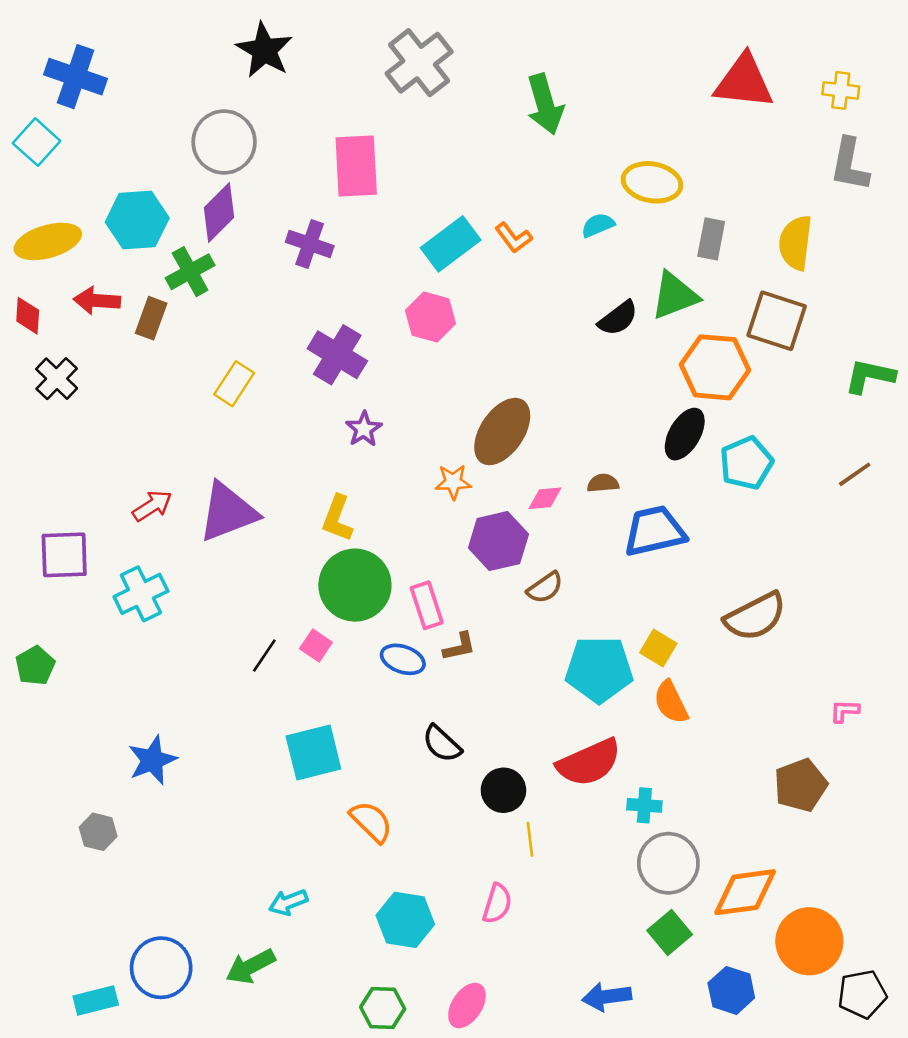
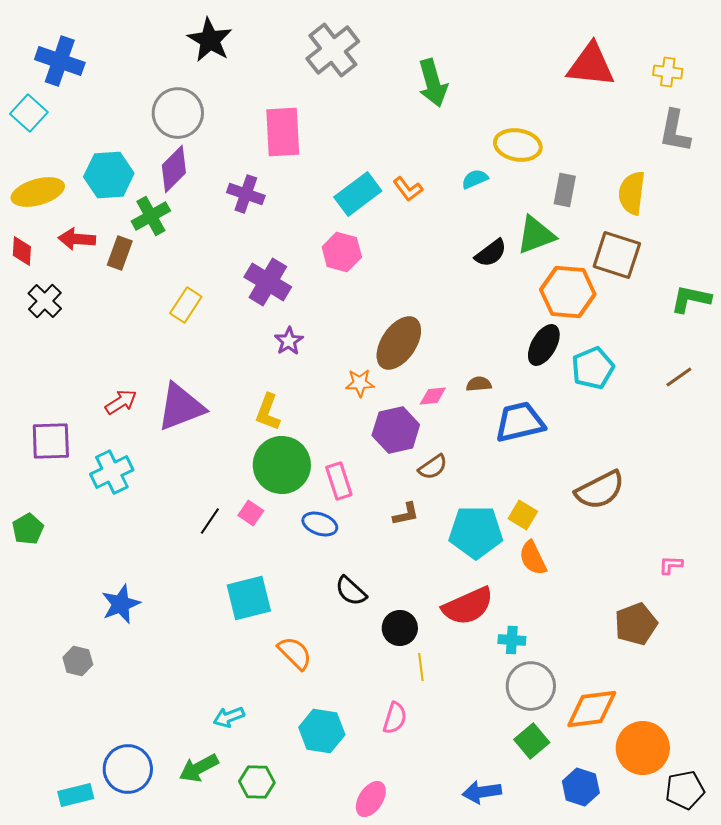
brown L-shape: (459, 647) -> (406, 514), moved
green hexagon: (383, 1008) -> (257, 782), moved

